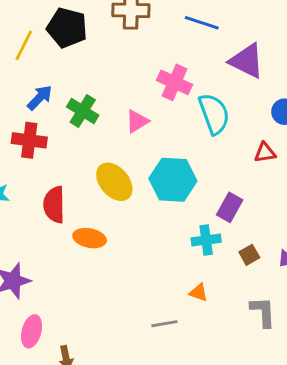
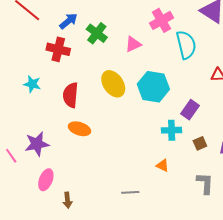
pink cross: (175, 82) -> (161, 20), turned 30
orange ellipse: (90, 238) -> (79, 129), moved
gray line: (164, 324) -> (130, 192), moved

